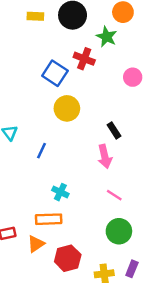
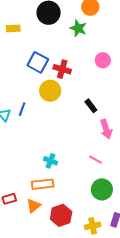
yellow rectangle: (35, 16) -> (13, 28), moved
red cross: (84, 59) -> (62, 69), moved
blue line: (41, 151) -> (22, 109), moved
pink arrow: (105, 156) -> (106, 129), moved

